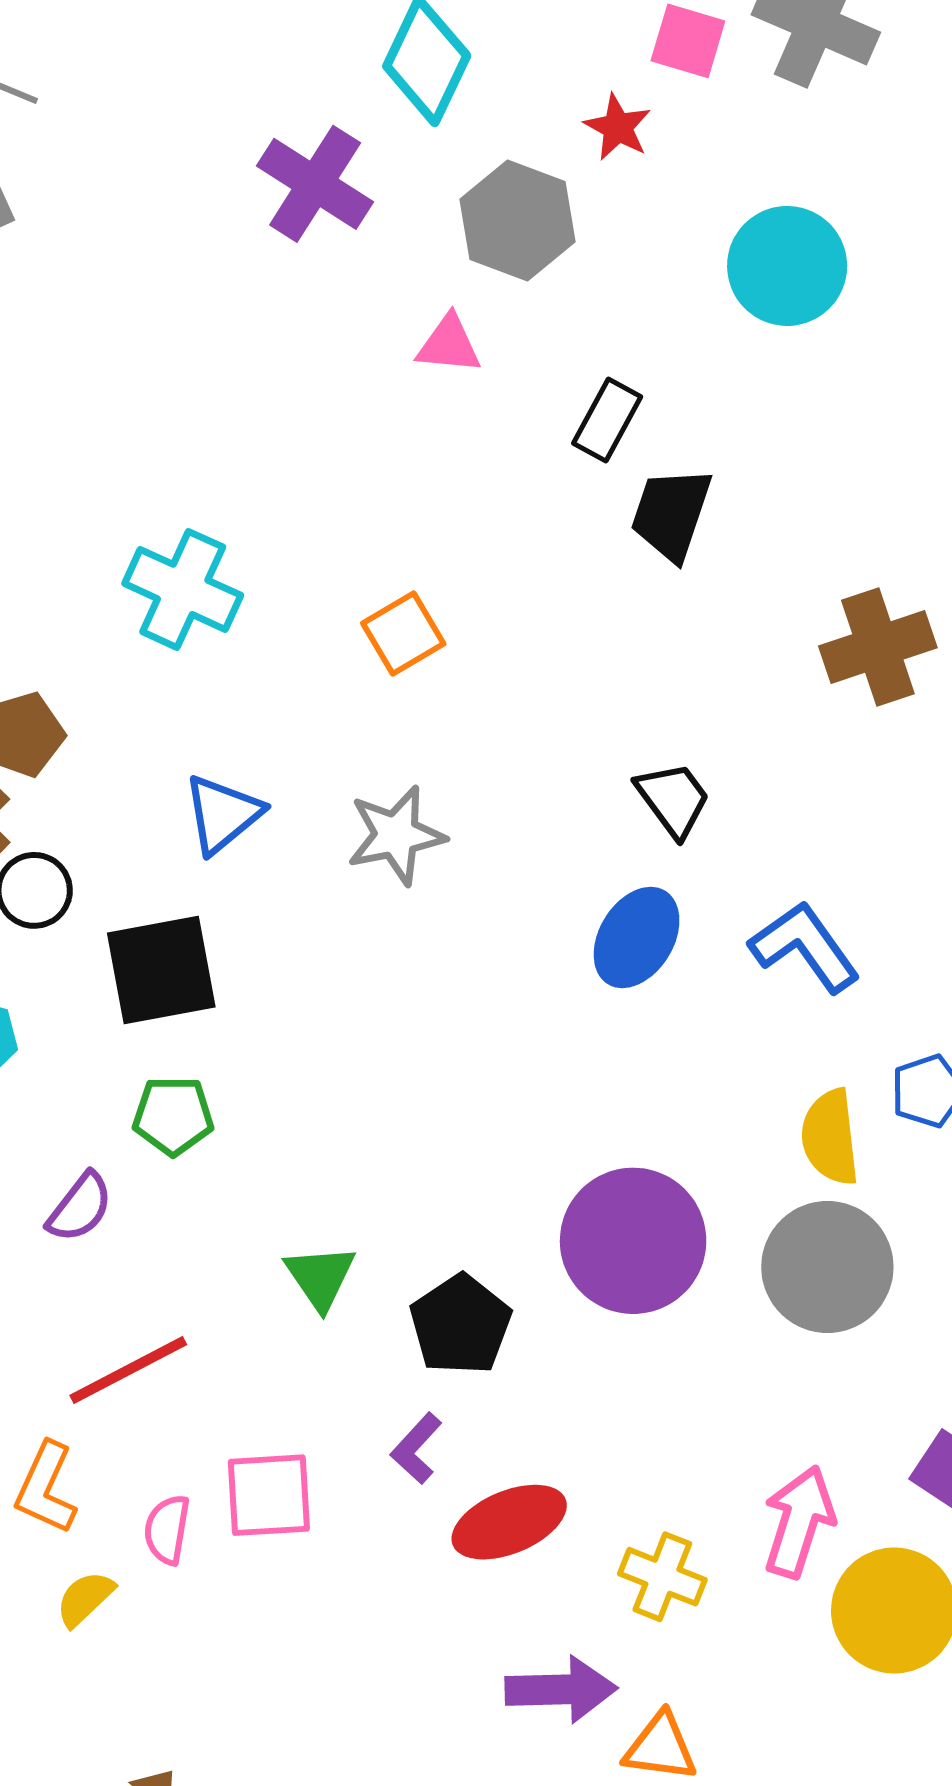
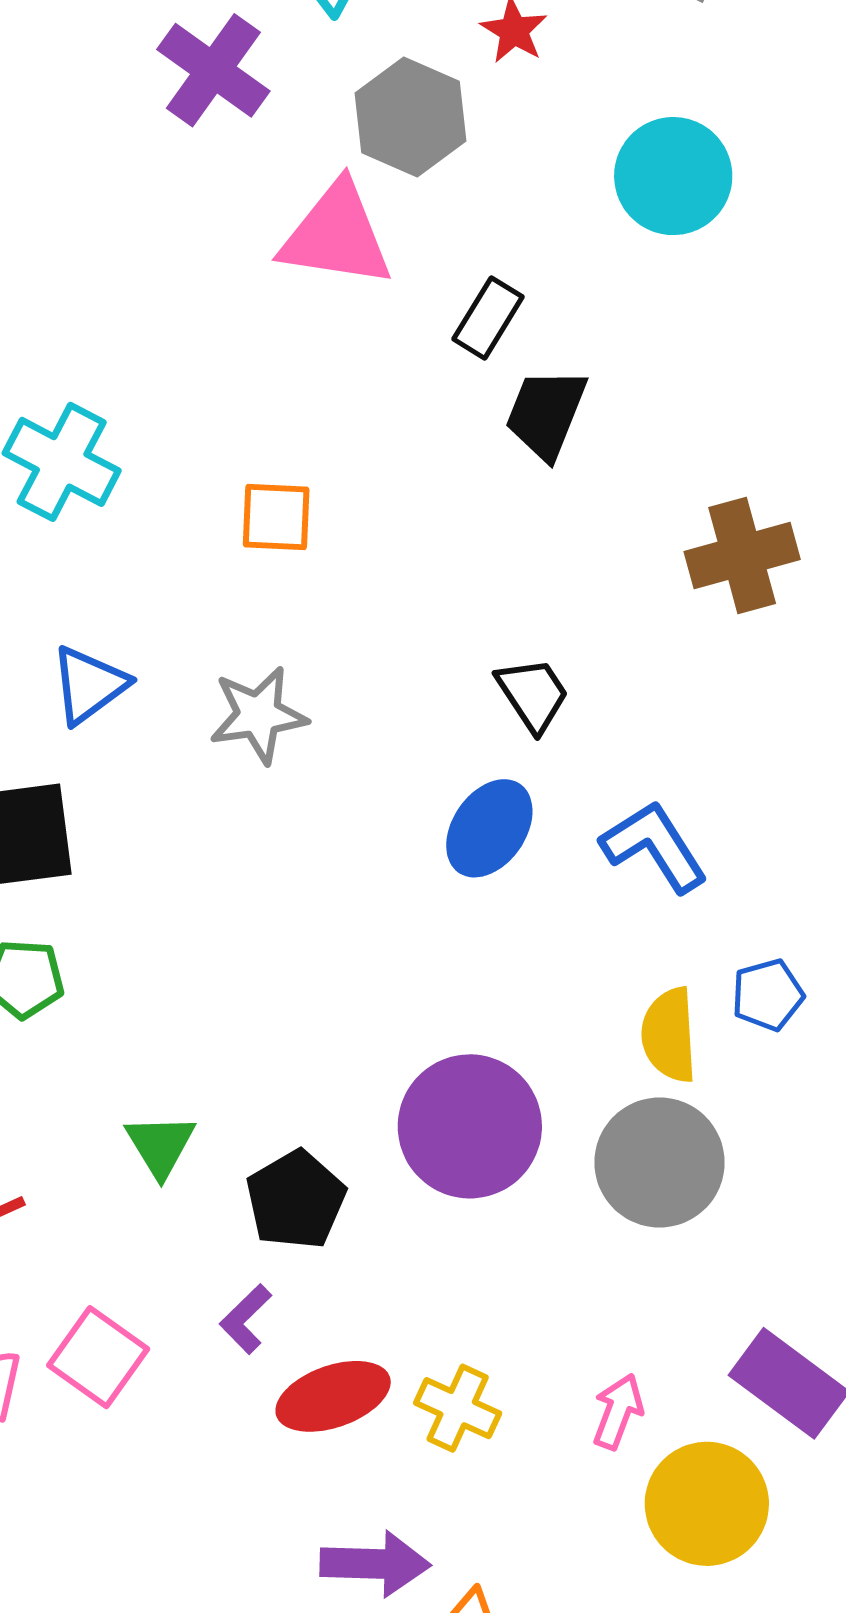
pink triangle: (449, 344) -> (336, 235), size x1.8
orange square: (403, 633) -> (276, 517), turned 30
pink square: (269, 1495) -> (98, 1357), turned 36
pink arrow: (799, 1522) -> (618, 1411), size x0.7
yellow cross: (662, 1577) -> (458, 1408), moved

